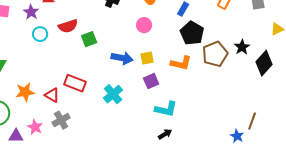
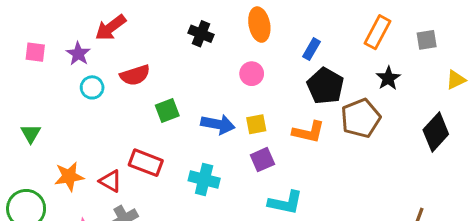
green square: (89, 39) -> (167, 110), moved
black star: (242, 47) -> (388, 78), moved
cyan cross: (113, 94) -> (204, 180), turned -36

